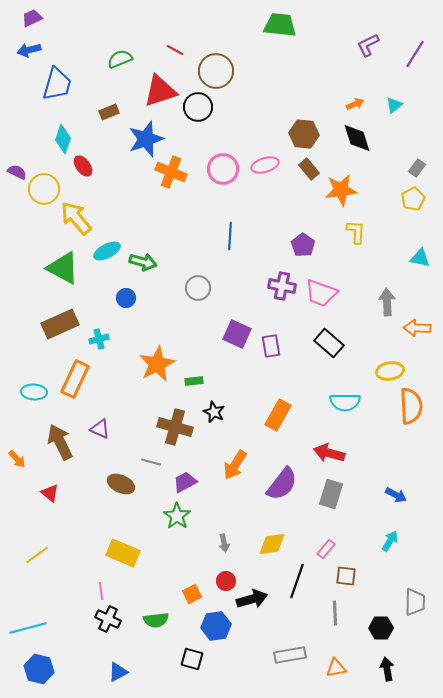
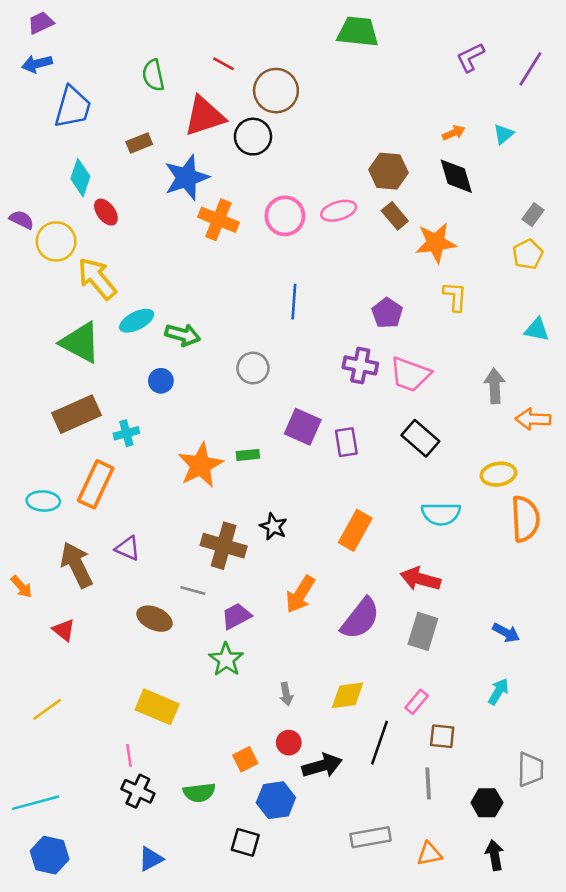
green semicircle: (120, 59) -> (153, 75), turned -80
green rectangle: (194, 381) -> (248, 455), moved

